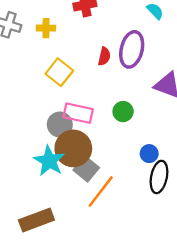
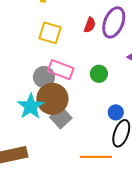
yellow square: (59, 72) -> (50, 33), turned -30
orange line: (101, 191) -> (96, 157), moved, turned 44

